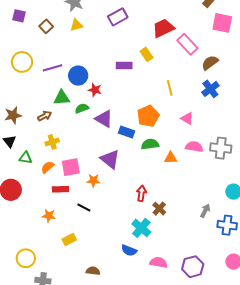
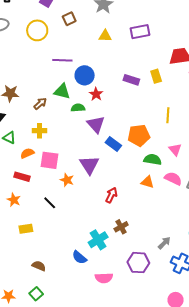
yellow triangle: (76, 25) -> (105, 36), moved
yellow circle: (22, 62) -> (37, 30), moved
brown arrow: (45, 116) -> (40, 104), turned -32
green semicircle: (150, 144) -> (153, 160), moved
red rectangle: (60, 189) -> (22, 177), moved
red arrow: (141, 193) -> (111, 195), moved
pink semicircle: (158, 262) -> (104, 278), turned 150
purple hexagon: (193, 267) -> (138, 263), moved

